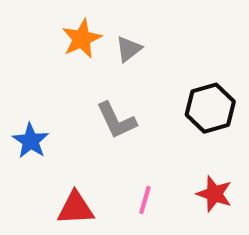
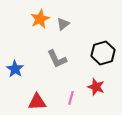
red star: (214, 194) -> (96, 87), moved

